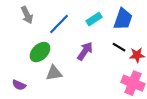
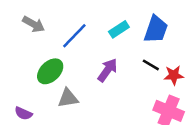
gray arrow: (27, 15) -> (34, 24), turned -36

